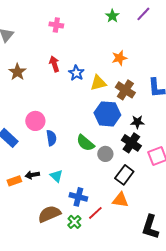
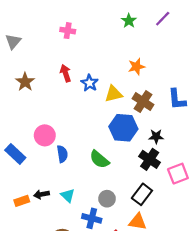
gray circle: (105, 154) -> (107, 199), moved

